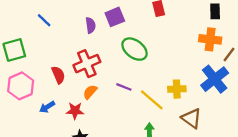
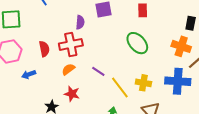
purple semicircle: (91, 25) -> (80, 22), moved
green ellipse: (134, 49) -> (137, 43), moved
blue cross: (215, 79) -> (178, 81), turned 30
red star: (75, 111) -> (72, 94), moved

